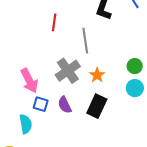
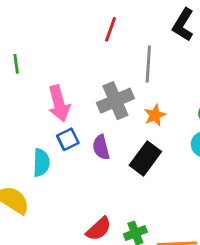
blue square: (41, 104) -> (68, 139), turned 35

